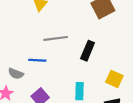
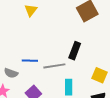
gray line: (56, 38) -> (54, 66), moved

